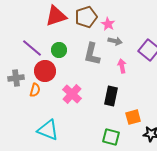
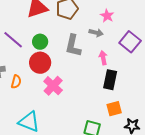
pink star: (108, 24) -> (107, 16), moved
red circle: (45, 71) -> (40, 63), moved
black rectangle: (111, 96) -> (110, 80), moved

